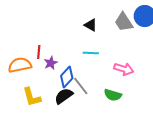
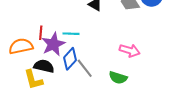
cyan line: (91, 53) -> (71, 34), moved
purple star: (51, 63) -> (53, 44), size x1.6
black semicircle: (64, 96) -> (44, 66), moved, turned 48

